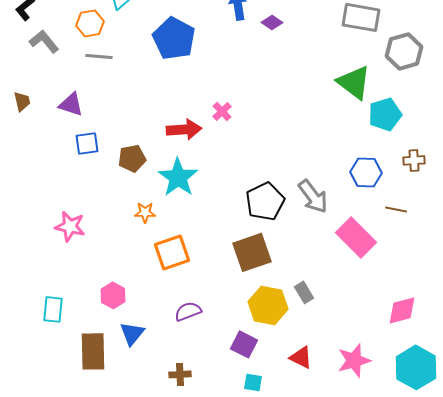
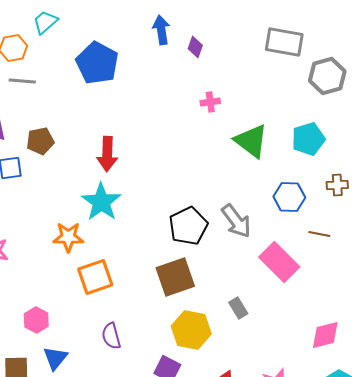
purple diamond: (272, 22) -> (195, 47), turned 75
green triangle: (354, 82) -> (251, 141), moved
pink cross: (222, 111) -> (210, 102), moved, turned 36
red arrow: (184, 129) -> (107, 154), turned 96
brown pentagon: (132, 158) -> (40, 141), moved
orange star: (145, 212) -> (68, 237), size x1.4
gray rectangle: (304, 292) -> (238, 308), moved
purple semicircle: (188, 311) -> (111, 336), turned -84

